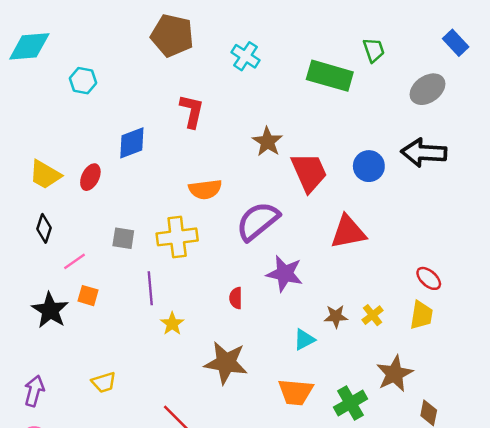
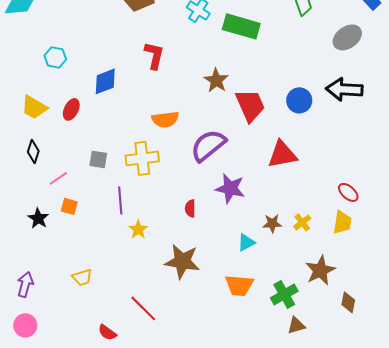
green rectangle: (330, 76) -> (241, 26), moved
cyan hexagon: (83, 81) -> (55, 57), moved
black star: (50, 310) -> (38, 218), size x0.7

